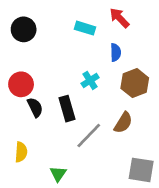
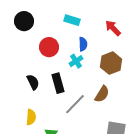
red arrow: (119, 18) -> (113, 28), moved
blue semicircle: (116, 52) -> (83, 44), moved
red circle: (21, 84) -> (49, 47), moved
yellow semicircle: (21, 152) -> (31, 117), moved

